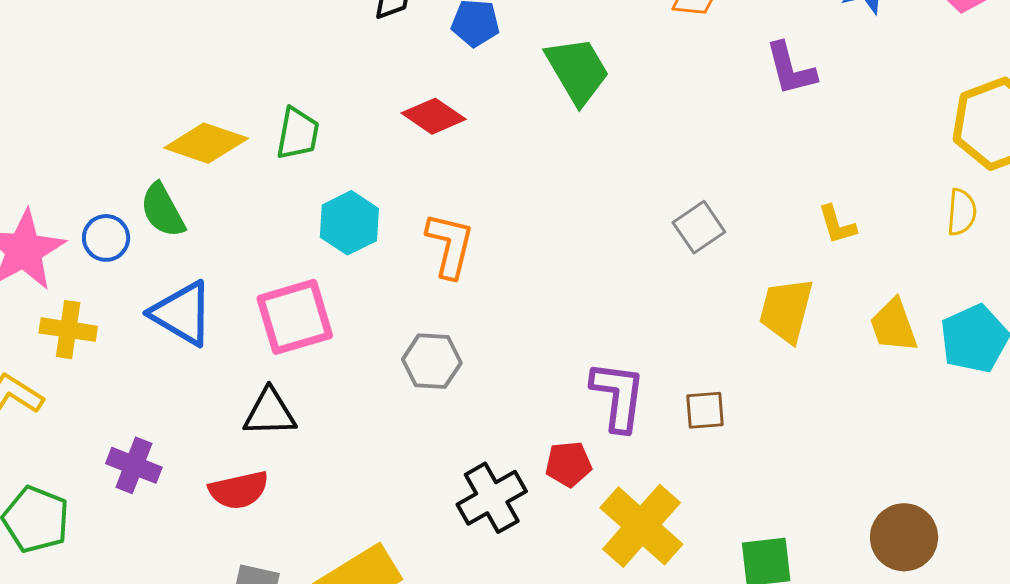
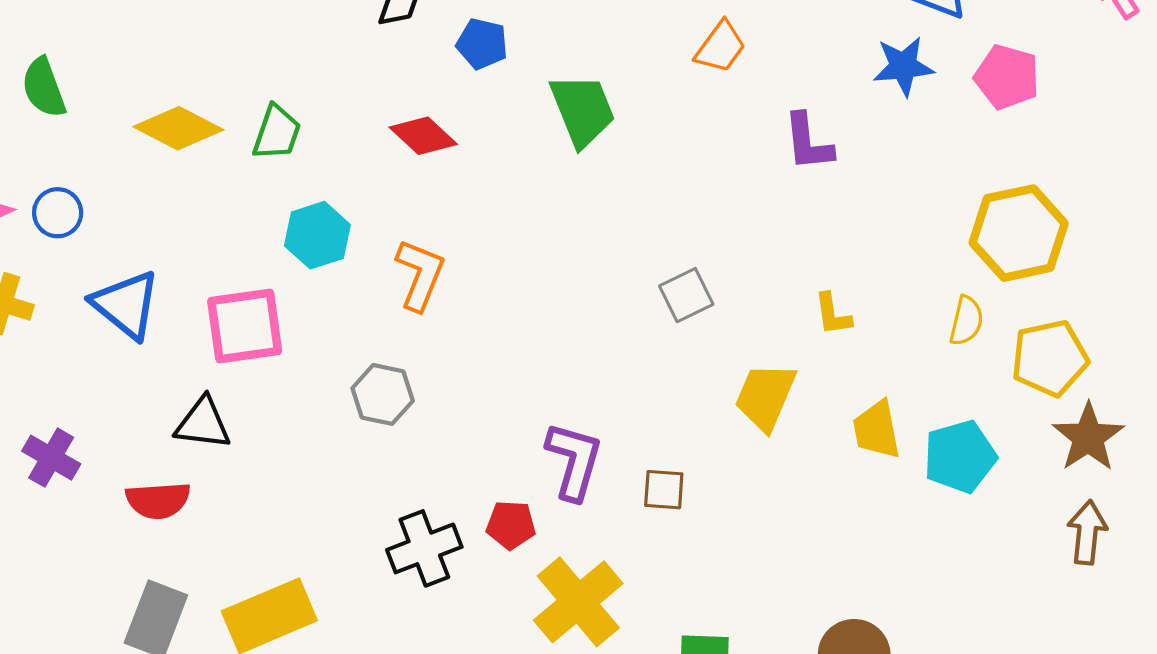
green semicircle: (163, 210) -> (44, 88), moved

